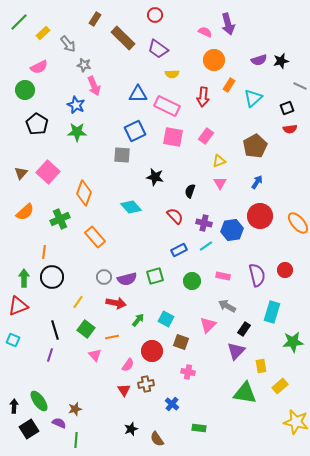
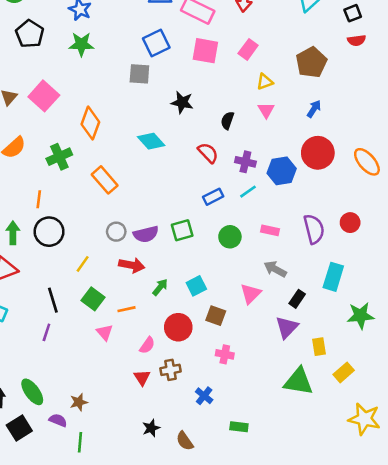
cyan square: (166, 319) -> (196, 286), turned 35

